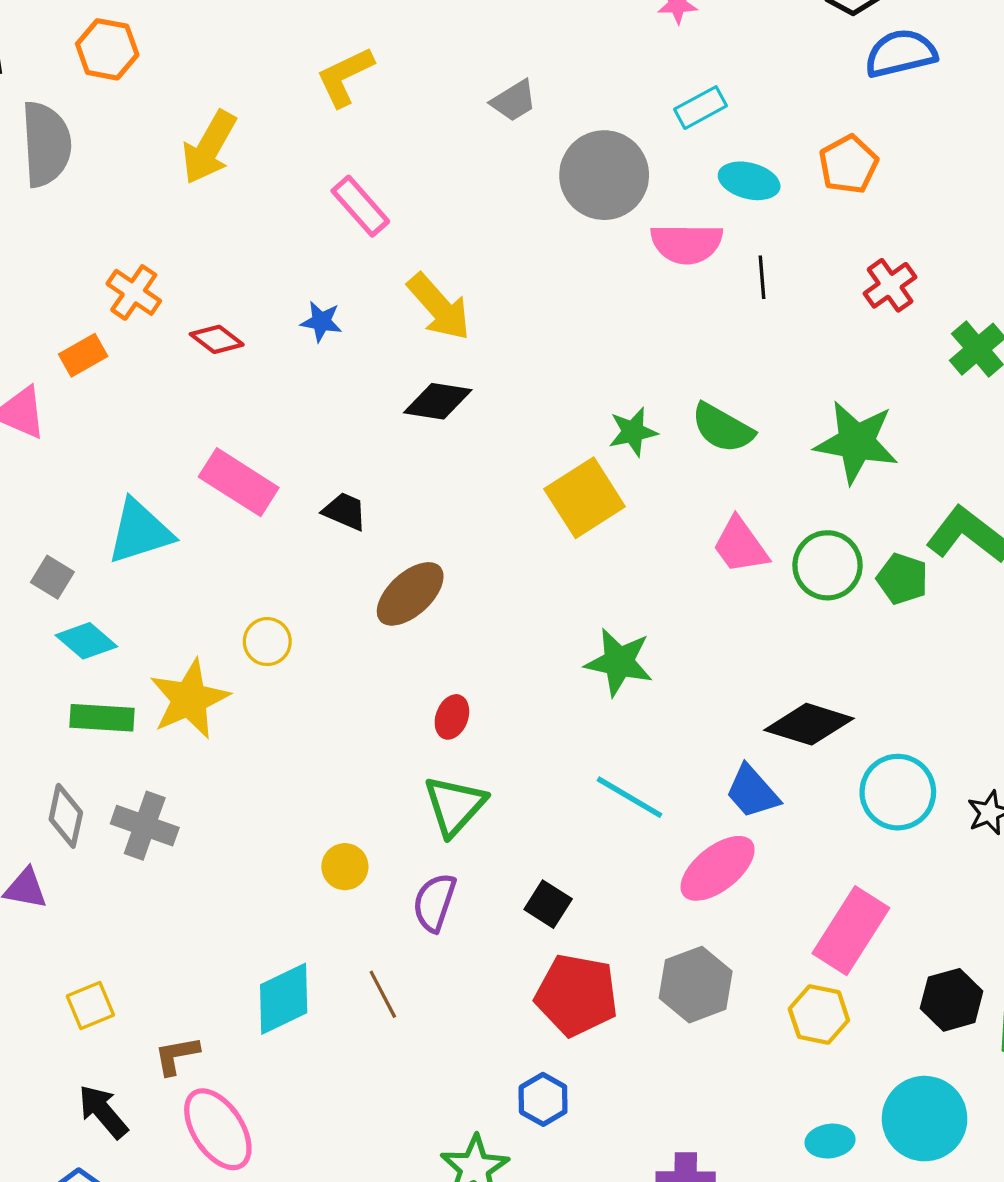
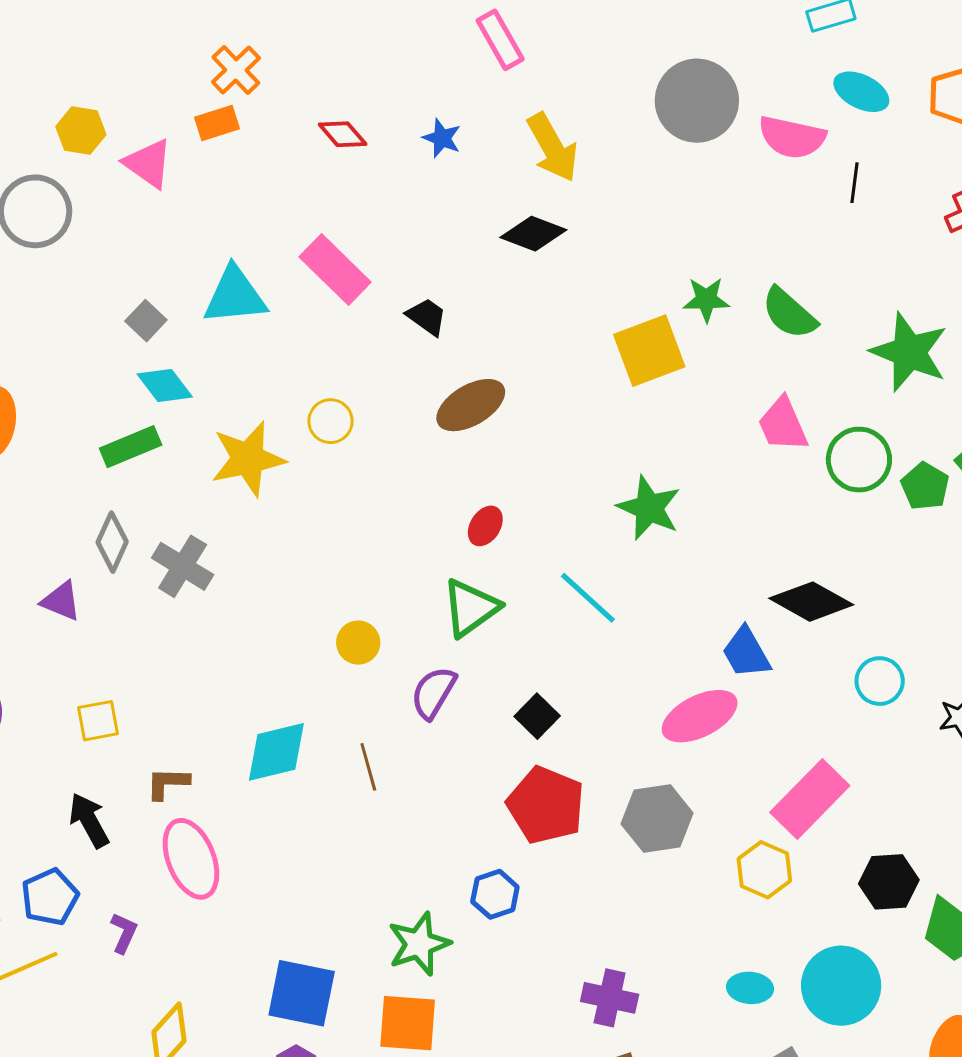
gray circle: (604, 175) -> (697, 101), moved
orange cross: (134, 292) -> (236, 70), moved
green rectangle: (102, 718) -> (131, 447), moved, turned -38
cyan circle: (898, 792) -> (880, 681), size x0.7
cyan line: (630, 797) -> (588, 598), moved

